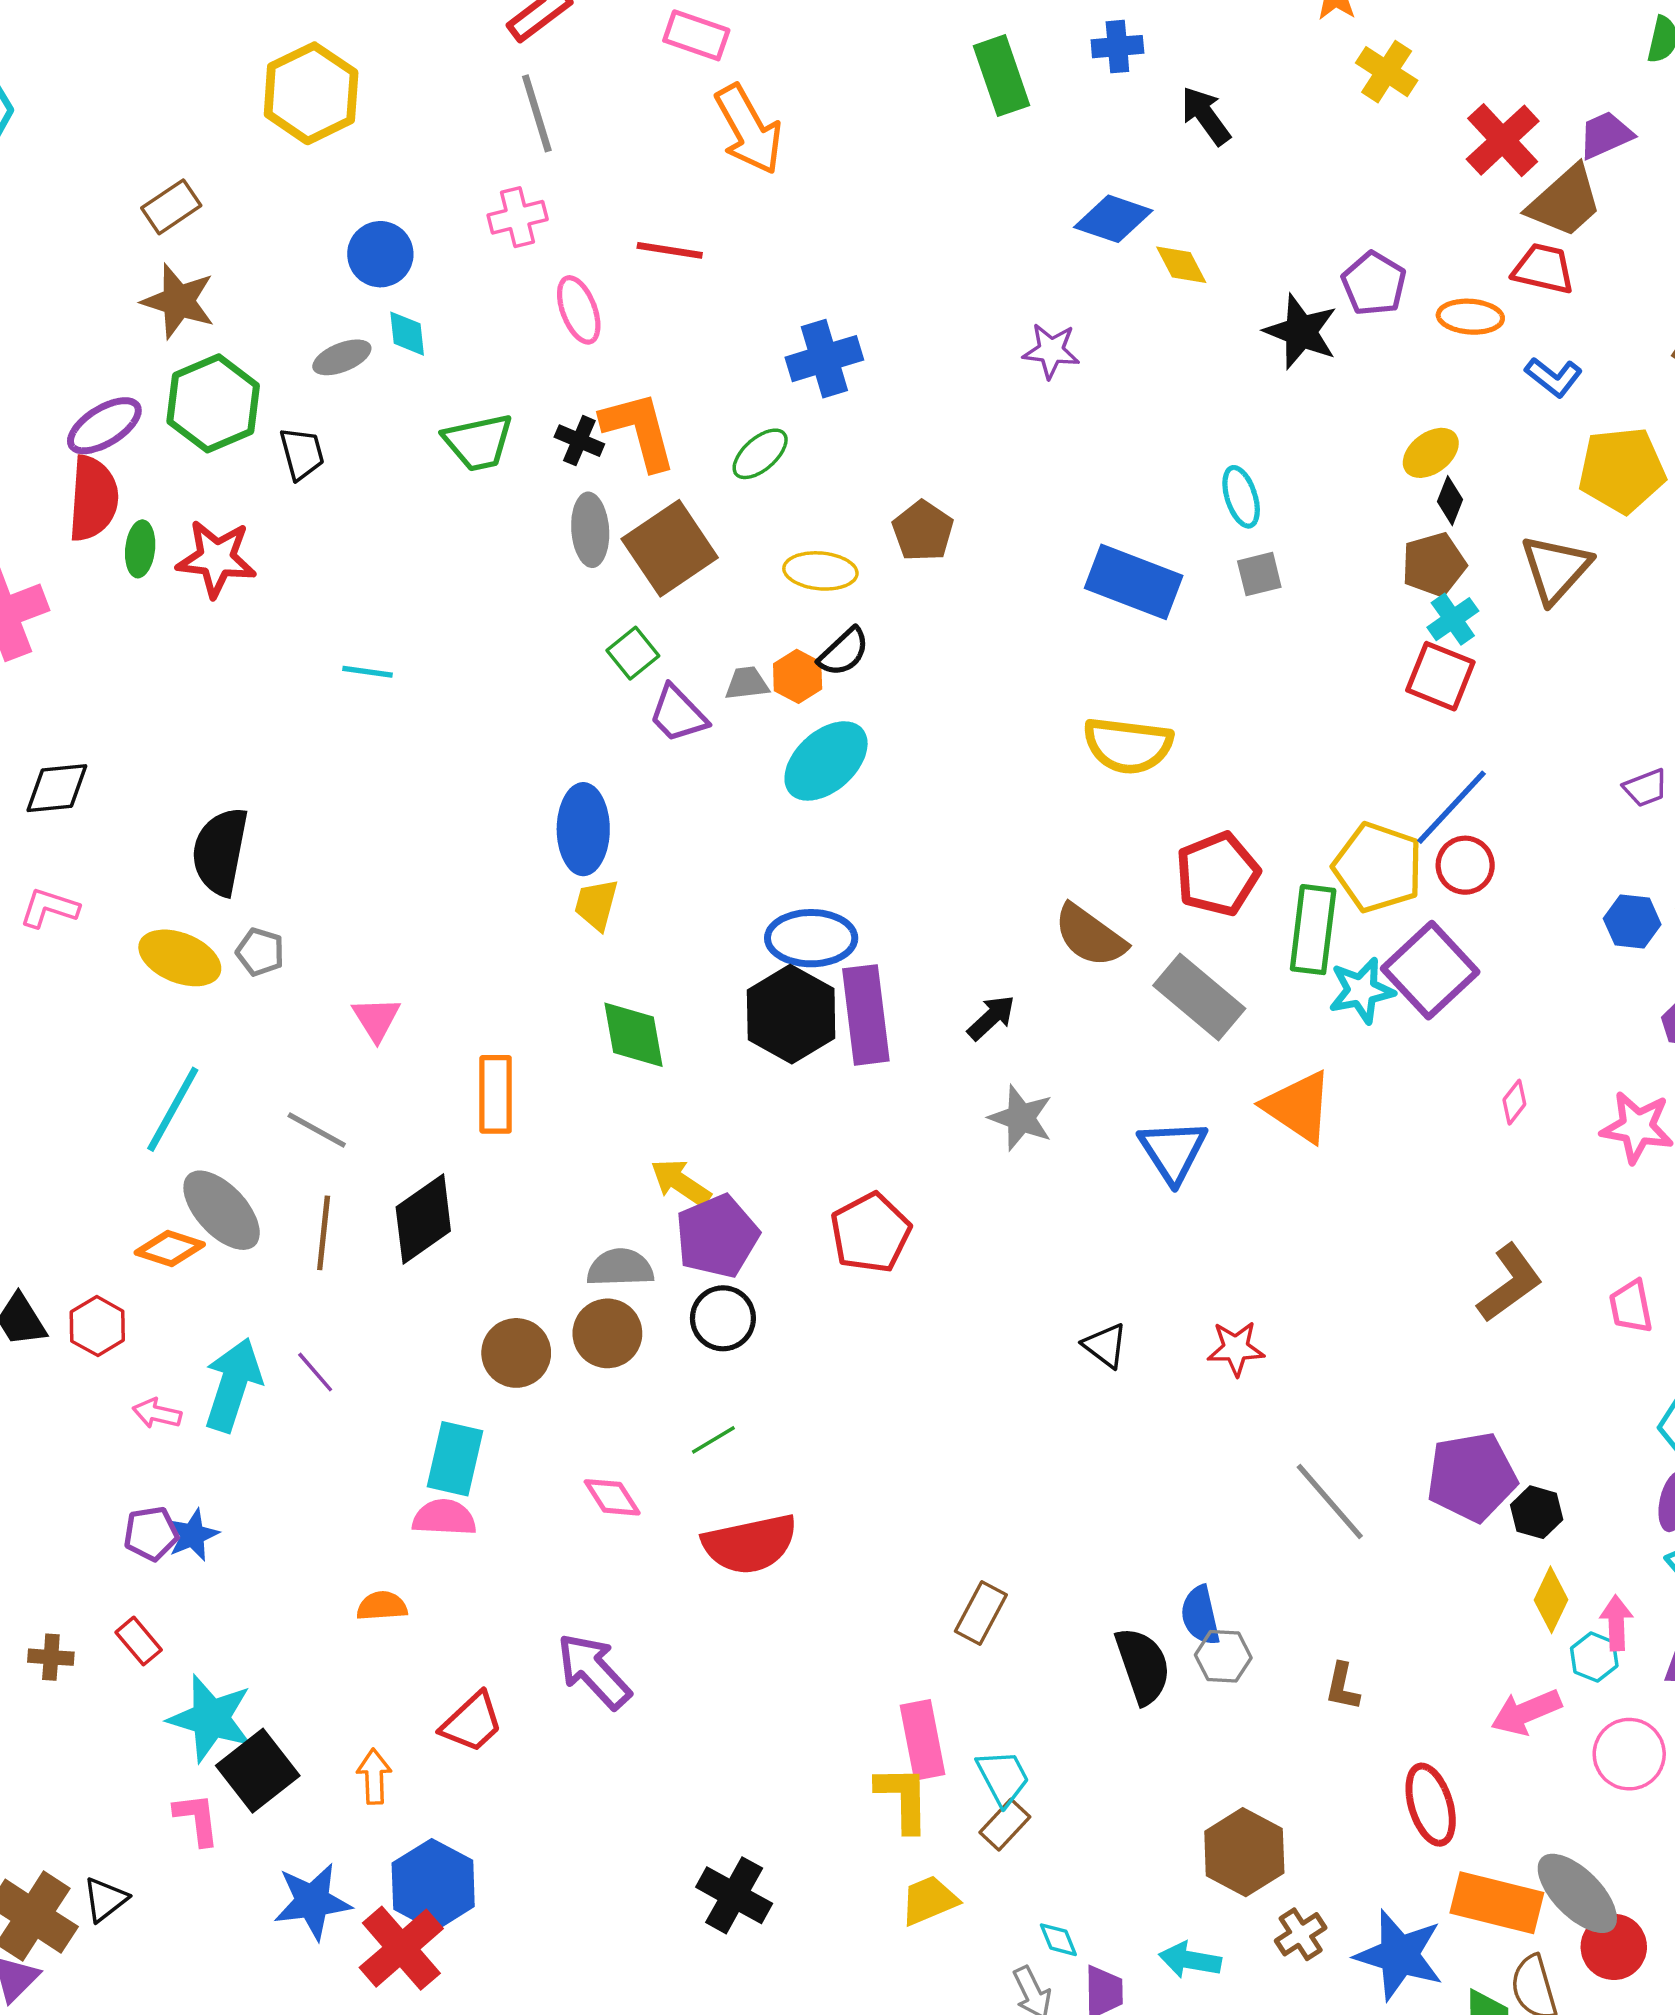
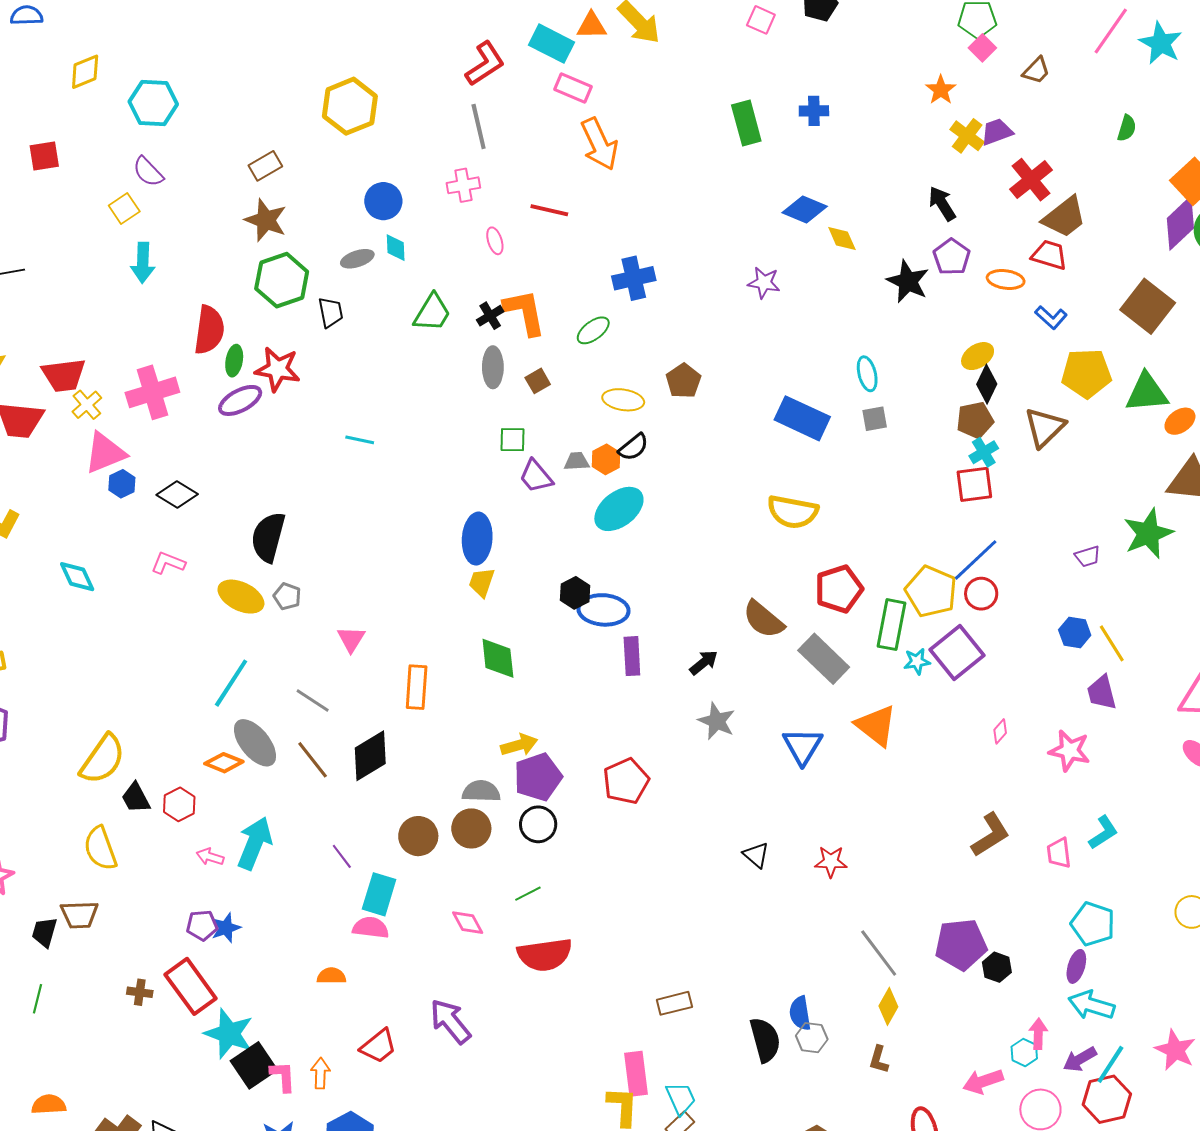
black arrow: (1206, 116) -> (942, 204), moved
purple trapezoid: (1606, 135) -> (997, 132), moved
pink ellipse: (579, 310) -> (495, 241), size x0.7
purple ellipse: (104, 426) -> (240, 400), moved
black cross: (579, 441) -> (490, 316), turned 32
green trapezoid: (478, 442) -> (432, 313), turned -51
black diamond: (1450, 501) -> (987, 384), size x1.4
brown square: (670, 548) -> (538, 381), size x0.5
green square: (633, 653) -> (513, 440), turned 36
red square: (1440, 676) -> (974, 484), turned -33
black diamond: (57, 788) -> (177, 494), turned 33
cyan star: (1361, 990) -> (917, 661), size x0.7
black hexagon: (791, 1014) -> (575, 593), moved, size x0.6
purple rectangle: (866, 1015) -> (632, 656), size x0.7
yellow arrow: (681, 1183) -> (519, 745), turned 126
brown line: (324, 1233) -> (313, 760), turned -48
purple line: (315, 1372) -> (342, 856), moved
yellow diamond: (1551, 1600) -> (888, 1006), moved
brown rectangle: (981, 1613) -> (674, 1003), turned 44
red rectangle: (139, 1641) -> (191, 986), size x2.0
pink L-shape: (197, 1819) -> (283, 1076), moved

